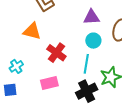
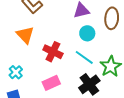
orange triangle: (32, 31) -> (25, 35), turned 42
cyan line: (86, 64) -> (84, 57), turned -54

